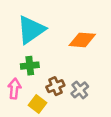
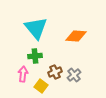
cyan triangle: (31, 30) -> (36, 28), turned -35

